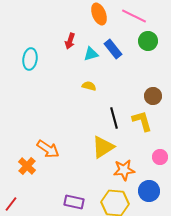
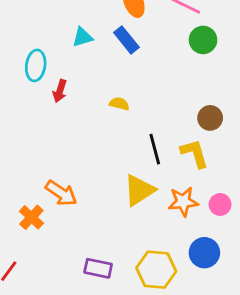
red arrow: (70, 41) -> (60, 91), moved
blue rectangle: (113, 49) -> (126, 40), moved
cyan triangle: (91, 54) -> (82, 37), moved
orange star: (124, 170) -> (183, 202), moved

